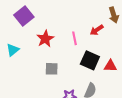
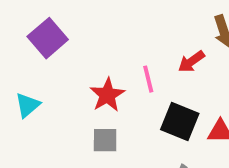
red star: (45, 39) -> (107, 95), moved

